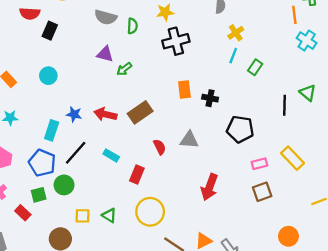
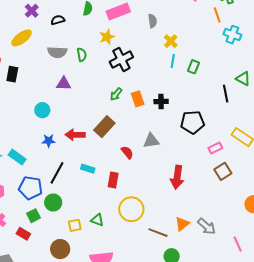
green arrow: (124, 69) -> (116, 94), moved
cyan circle: (48, 76) -> (42, 110), moved
cyan rectangle: (52, 130) -> (17, 157), moved, turned -60

